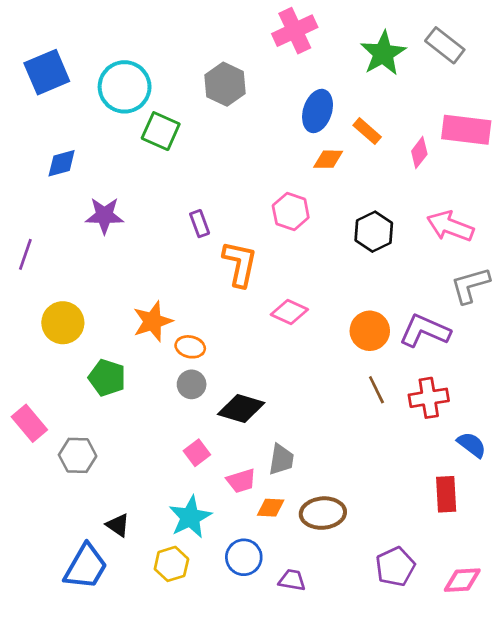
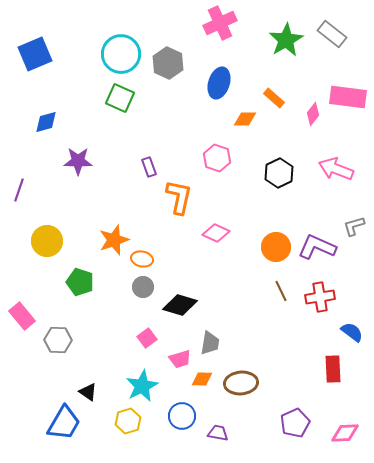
cyan circle: (125, 87) -> (121, 54), moved
blue ellipse: (318, 111) -> (219, 83), moved
gray L-shape: (470, 285) -> (354, 226), moved, size x0.7

